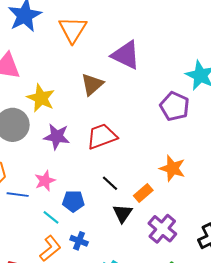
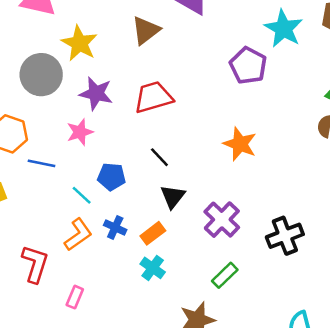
pink star: (45, 181) -> (80, 132), moved
orange rectangle: (143, 193) -> (153, 233), moved

